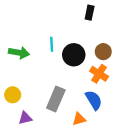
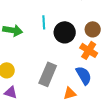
purple triangle: (25, 118) -> (11, 92), moved, turned 32

